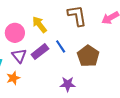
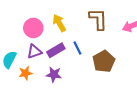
purple triangle: (19, 56) -> (34, 51), turned 42
purple star: (68, 84) -> (54, 75), moved

